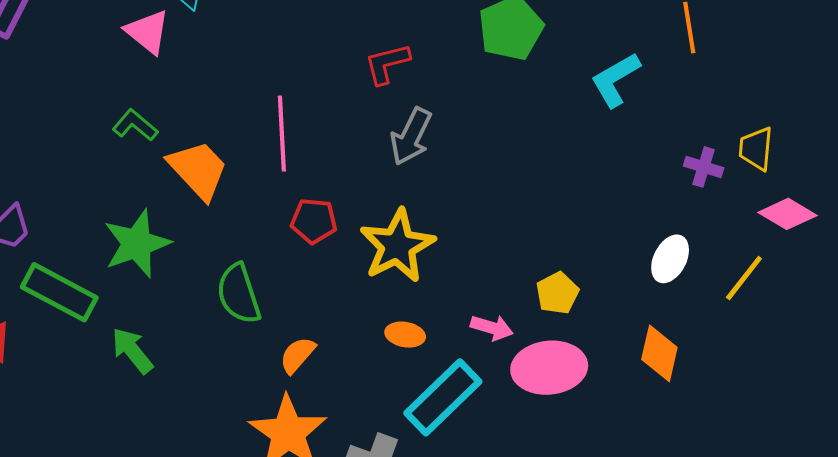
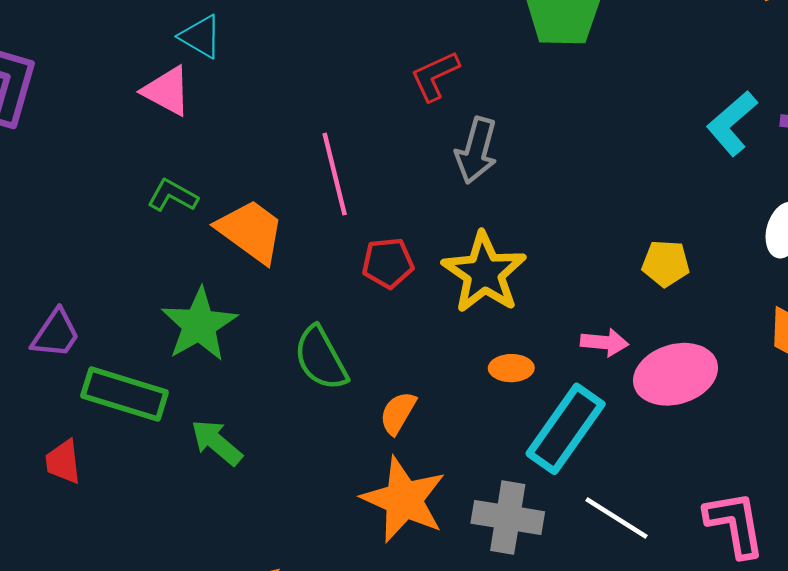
cyan L-shape: (615, 80) -> (732, 123), moved
yellow pentagon: (557, 293) -> (666, 263), moved, turned -30

